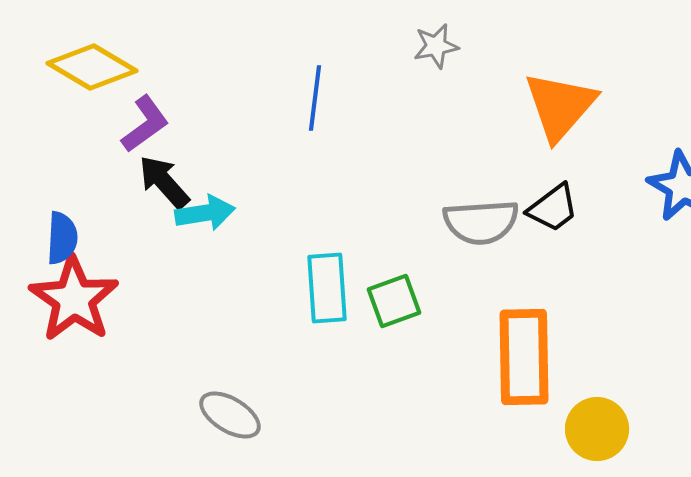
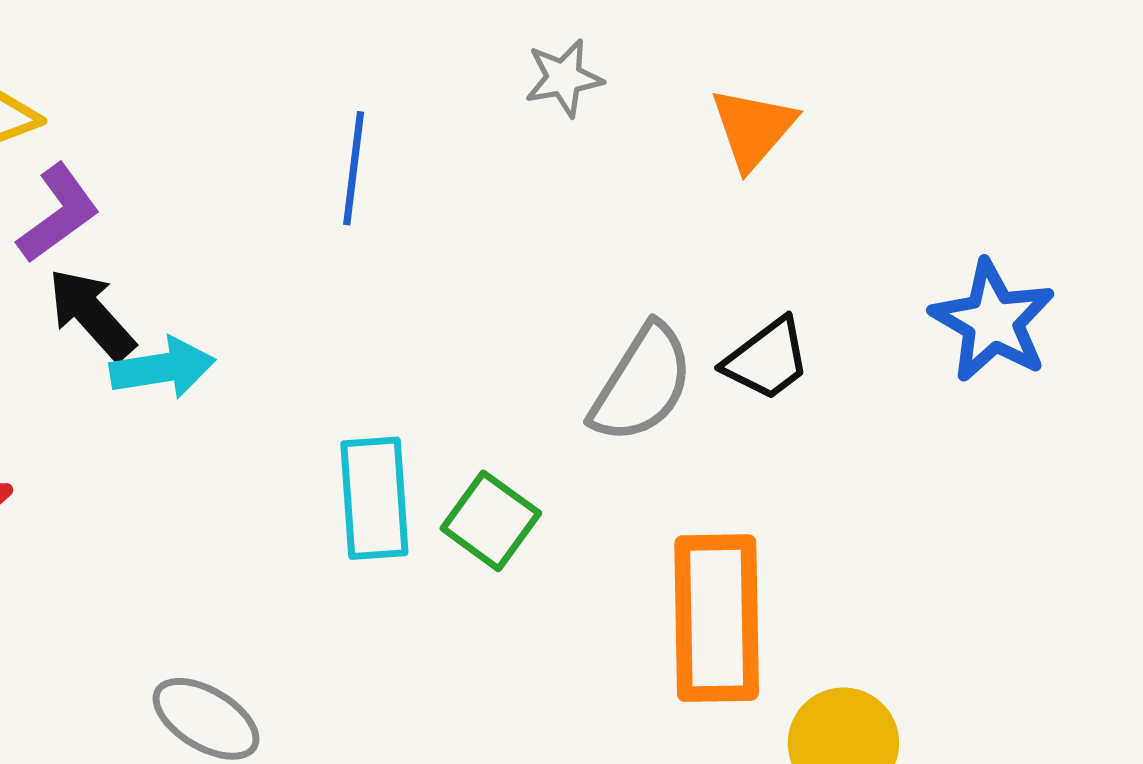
orange triangle: (560, 106) -> (753, 128), moved, size x0.7
gray semicircle: (481, 222) -> (642, 384), turned -54
green square: (394, 301) -> (491, 521), turned -34

